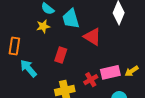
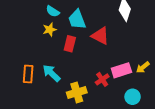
orange rectangle: (14, 46) -> (28, 74), moved
red rectangle: (61, 55) -> (70, 44), moved
cyan arrow: (28, 68) -> (51, 73), moved

